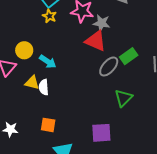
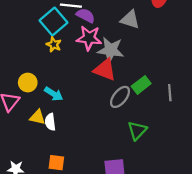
gray star: (102, 23) -> (111, 50), size x1.4

